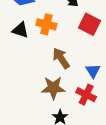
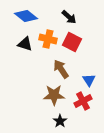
red square: (90, 24) -> (72, 42), moved
red cross: (86, 95) -> (83, 101), turned 36

